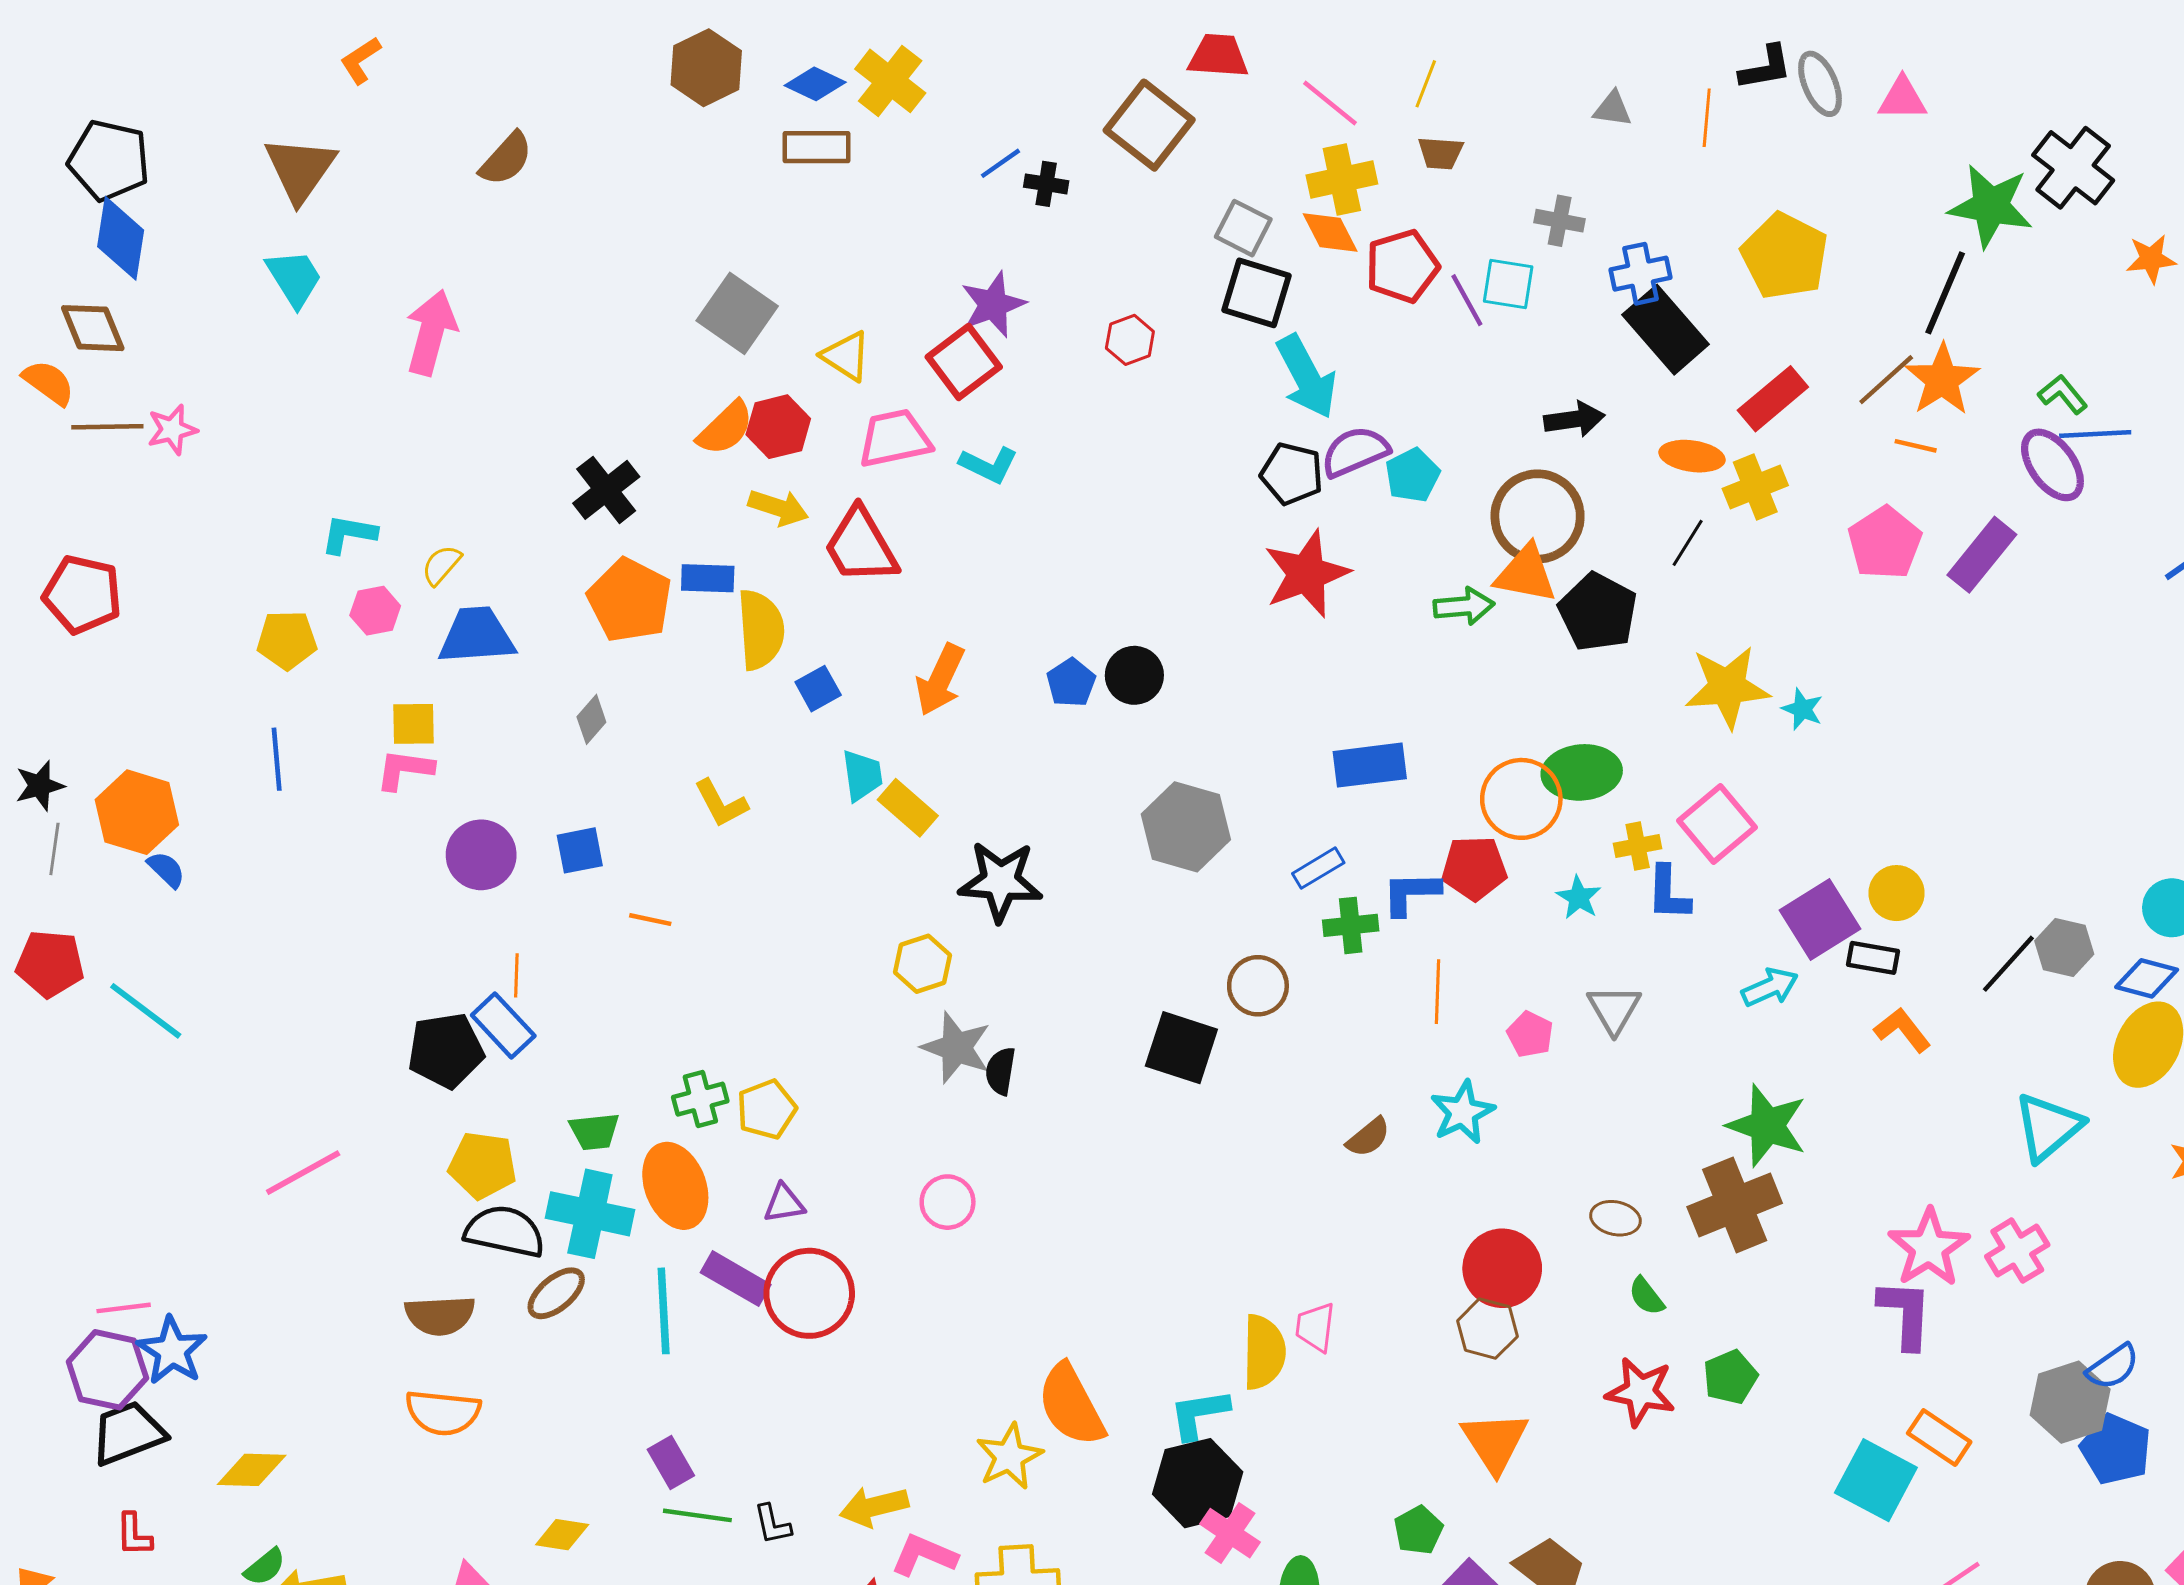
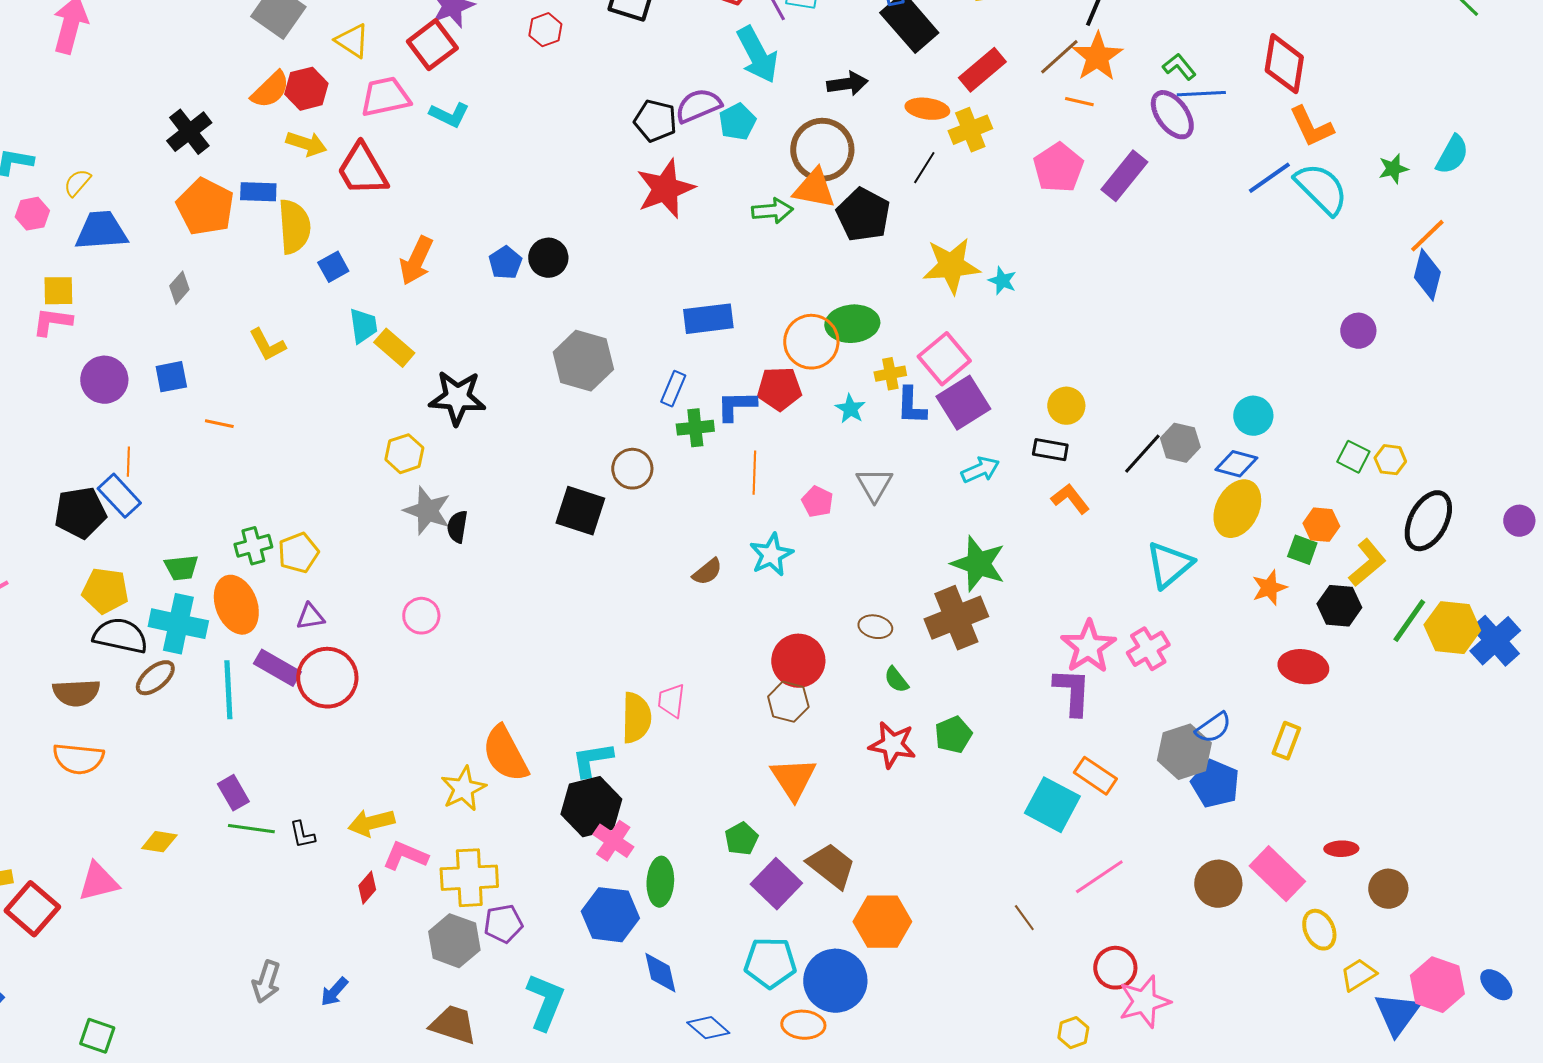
cyan arrow: (1307, 377) -> (757, 55), moved
blue rectangle: (1318, 868) -> (673, 389), turned -36
purple square: (1820, 920) -> (963, 403), moved

